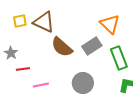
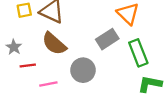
brown semicircle: (62, 47) -> (54, 44), moved
gray circle: (83, 83) -> (83, 70), moved

